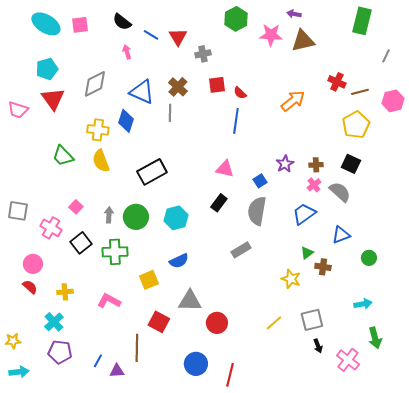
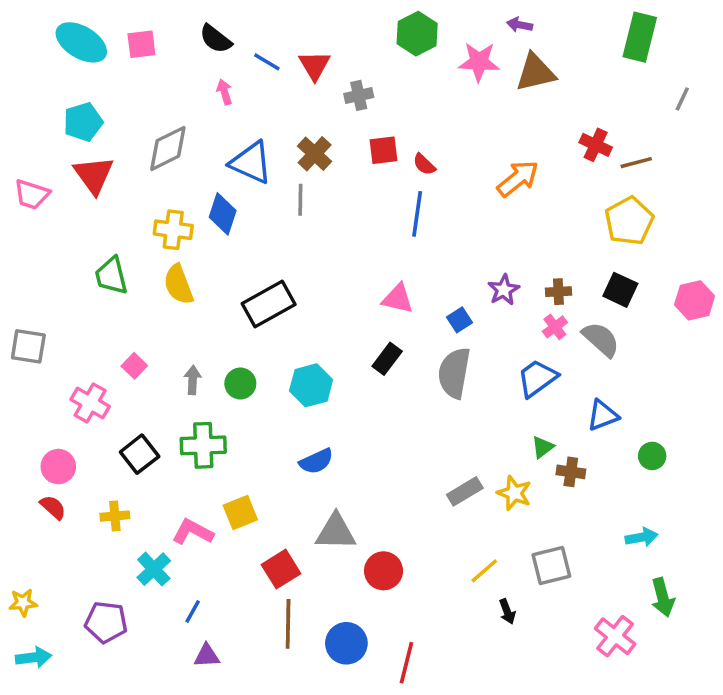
pink hexagon: (393, 101) -> (695, 300), moved
green trapezoid: (63, 156) -> (111, 276), turned 30
gray square: (18, 211) -> (28, 346), moved
green circle: (136, 217) -> (240, 383), size x0.7
black square: (81, 243) -> (140, 454), moved
gray rectangle: (241, 250) -> (465, 491), moved
yellow square: (149, 280) -> (240, 513), moved
cyan cross: (54, 322) -> (154, 569), moved
red square: (159, 322) -> (281, 569), turned 30
black arrow: (318, 346) -> (507, 611), moved
brown line: (137, 348) -> (288, 624), moved
blue line: (98, 361) -> (193, 611), moved

